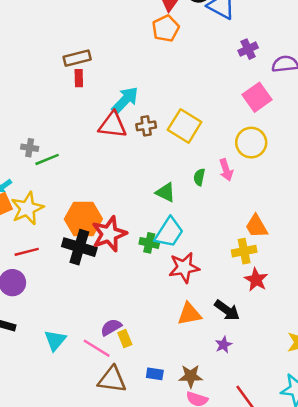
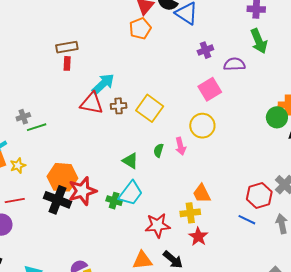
gray cross: (30, 148) -> (23, 117), turned -32
yellow star: (27, 208) -> (18, 165), size x0.6
red star: (184, 267) -> (158, 225), moved

